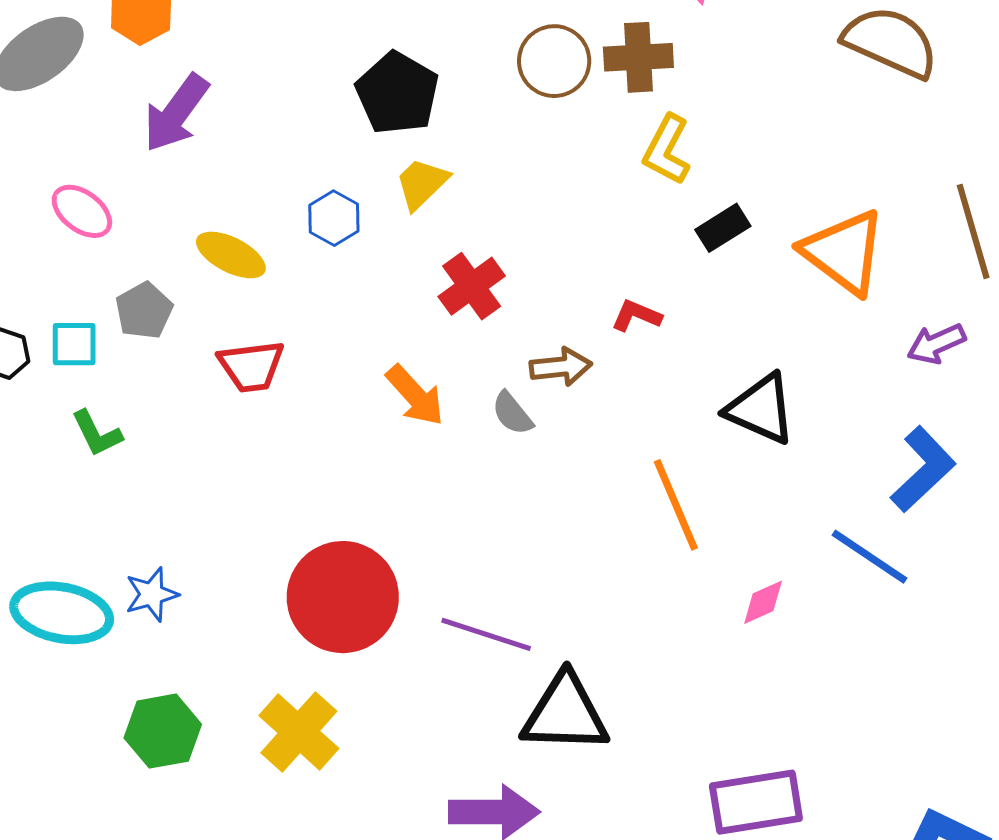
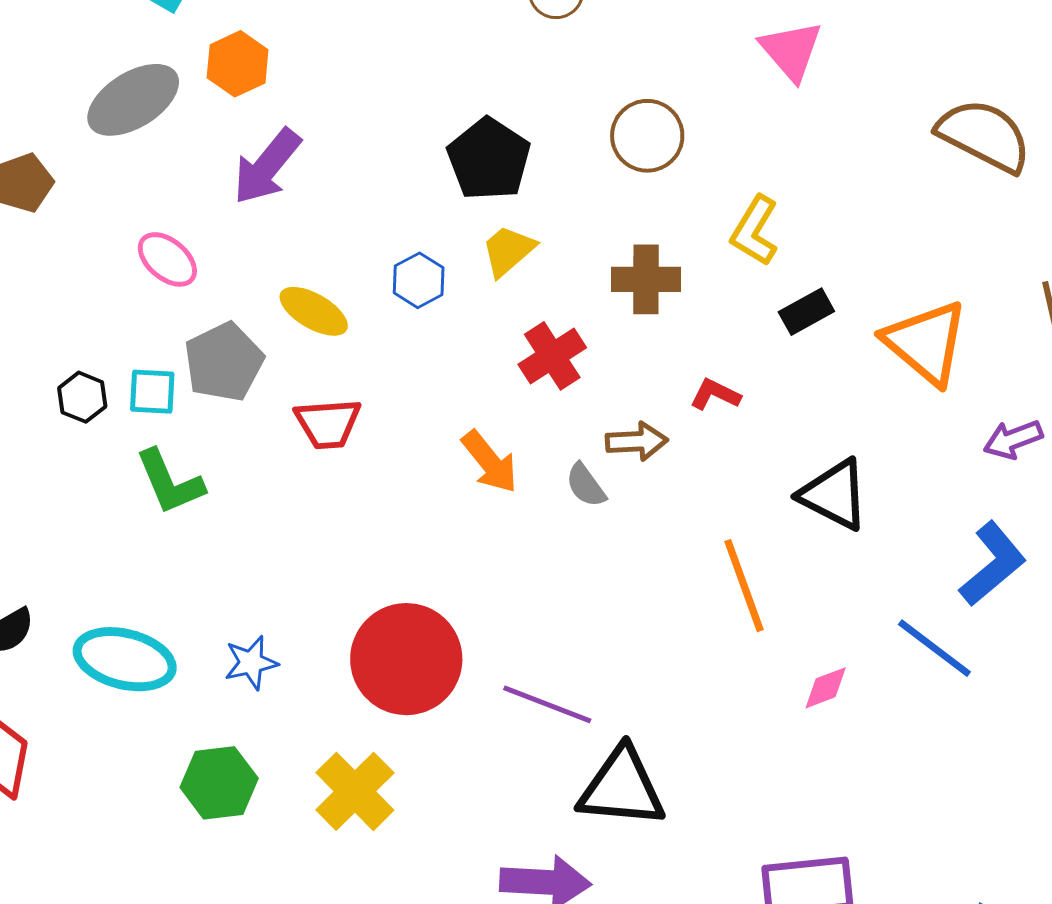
brown cross: (638, 57) -> (646, 279), moved
gray pentagon: (144, 311) -> (224, 362), size x1.4
green L-shape: (97, 433) -> (170, 482), size x1.4
blue star: (152, 594) -> (251, 663), moved

